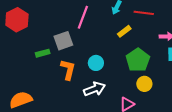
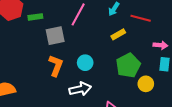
green rectangle: (43, 53) -> (35, 17), moved
yellow circle: (144, 84) -> (146, 84), moved

